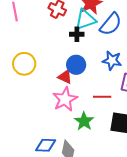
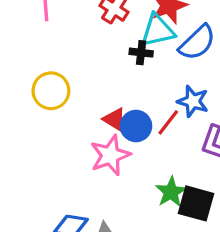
blue circle: (76, 65) -> (136, 126), moved
red line: (102, 97) -> (168, 122), moved, turned -60
green star: (84, 121) -> (171, 192), moved

